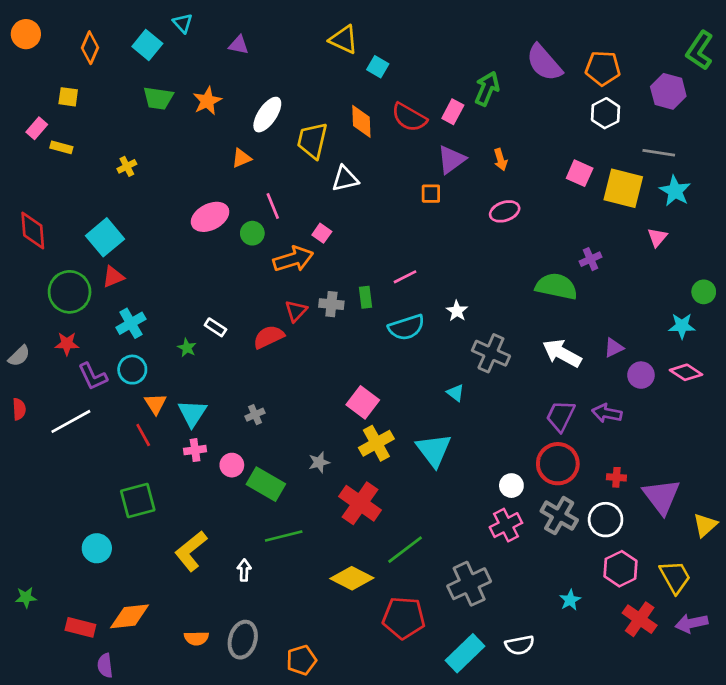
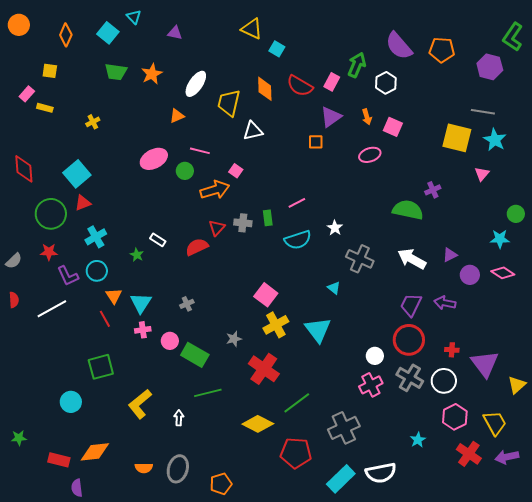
white hexagon: (606, 113) -> (386, 83), moved
pink square: (580, 173) -> (393, 127), moved
pink line: (273, 206) -> (200, 151), turned -54
white semicircle: (520, 645) -> (381, 473), size x1.4

